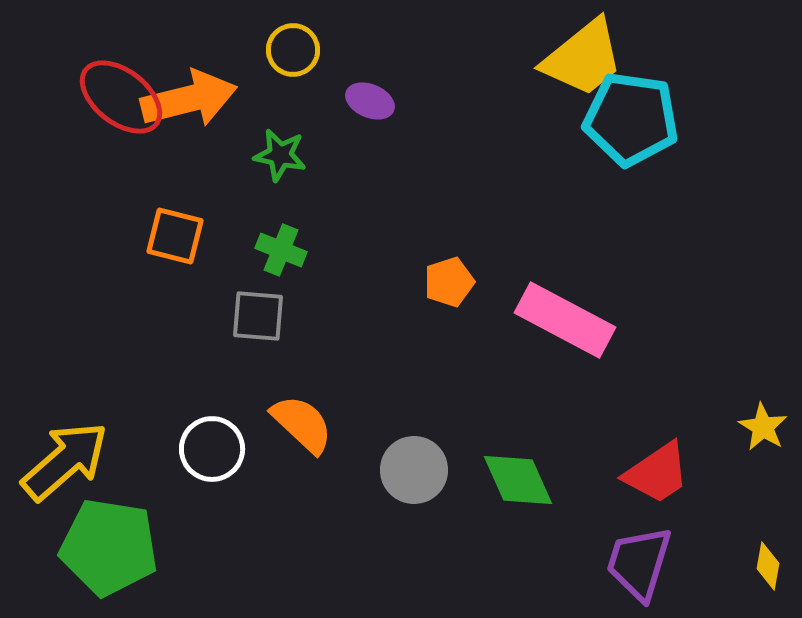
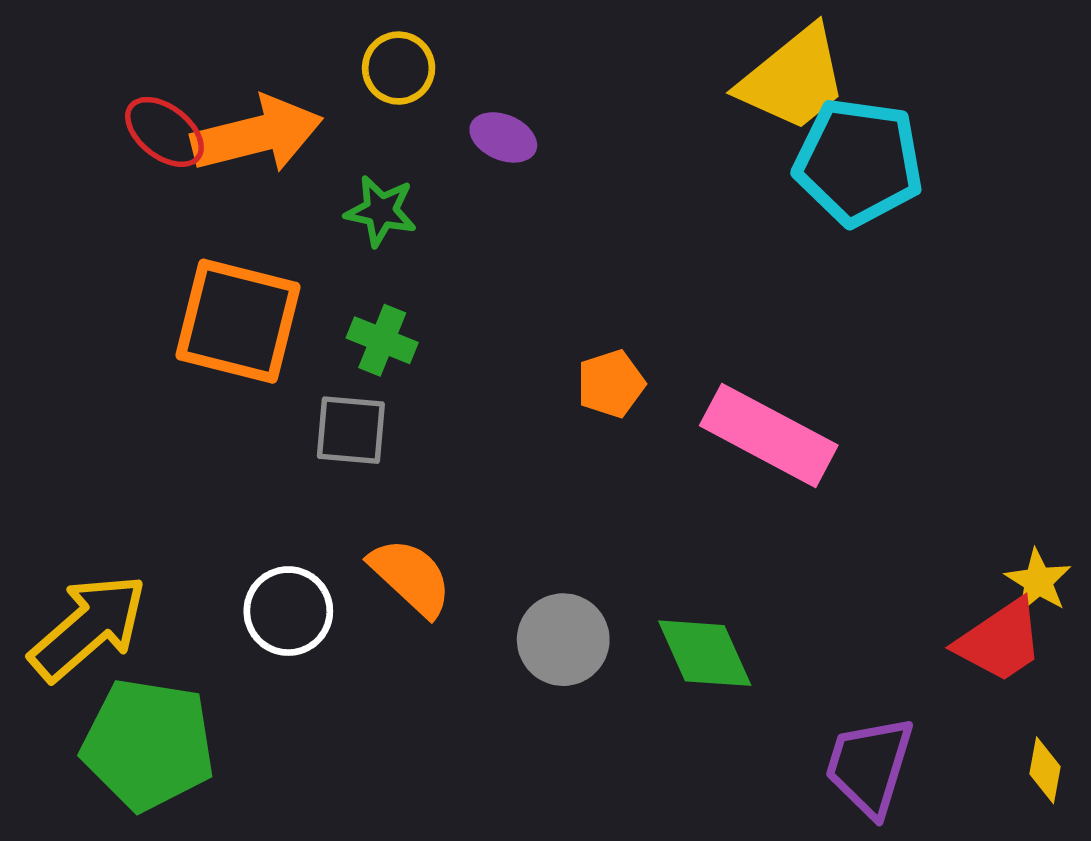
red ellipse: (121, 97) -> (164, 132), size x0.7
orange square: (175, 236) -> (238, 321), size x1.6
red trapezoid: (657, 473) -> (1000, 641), moved

